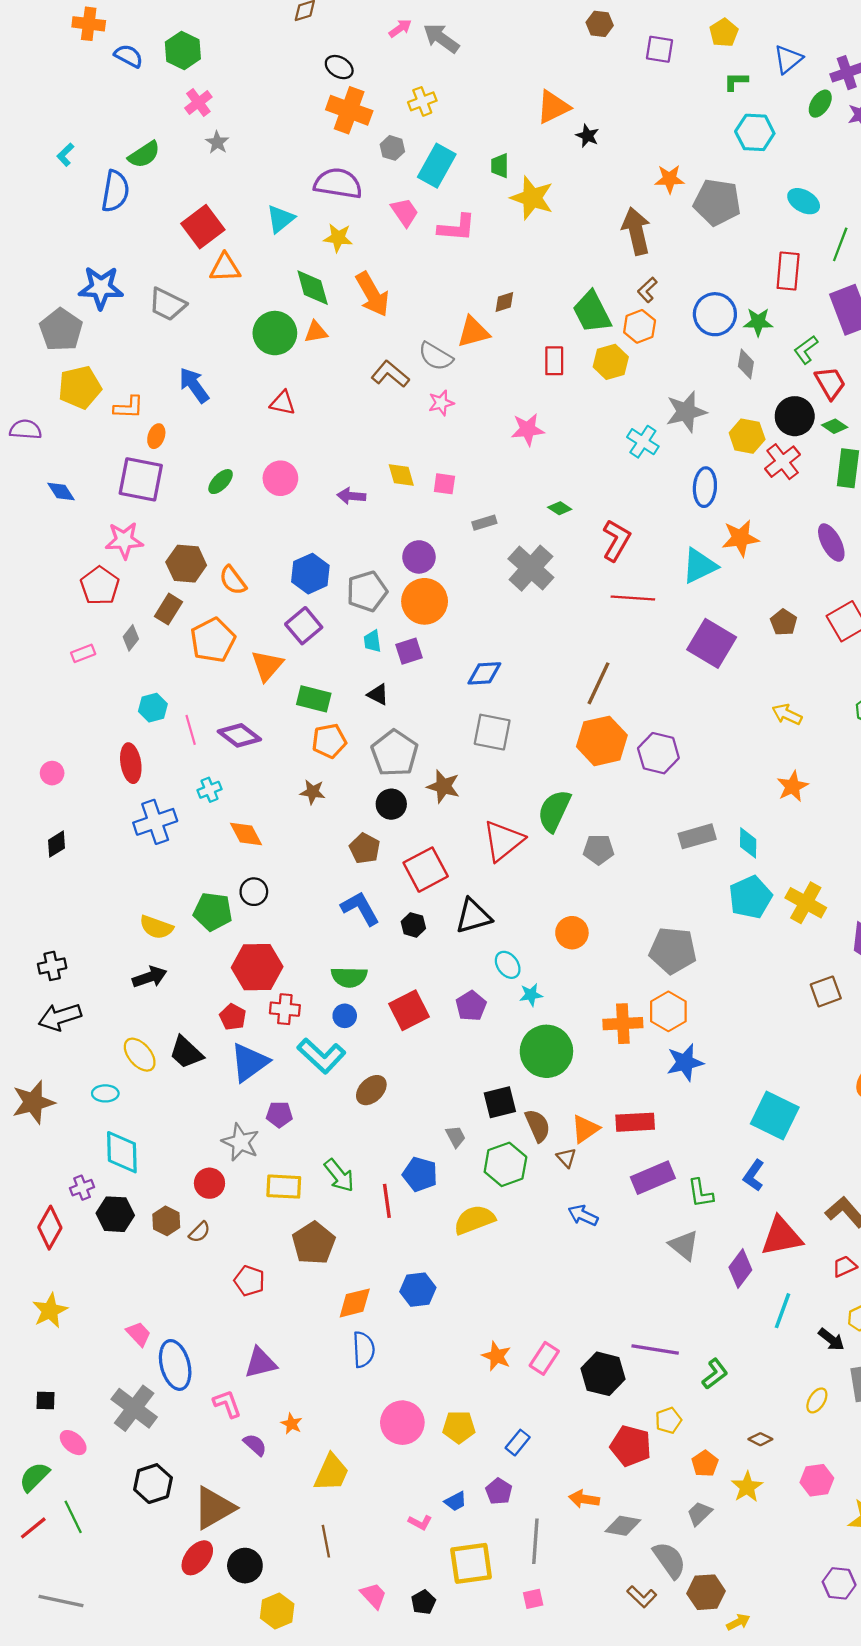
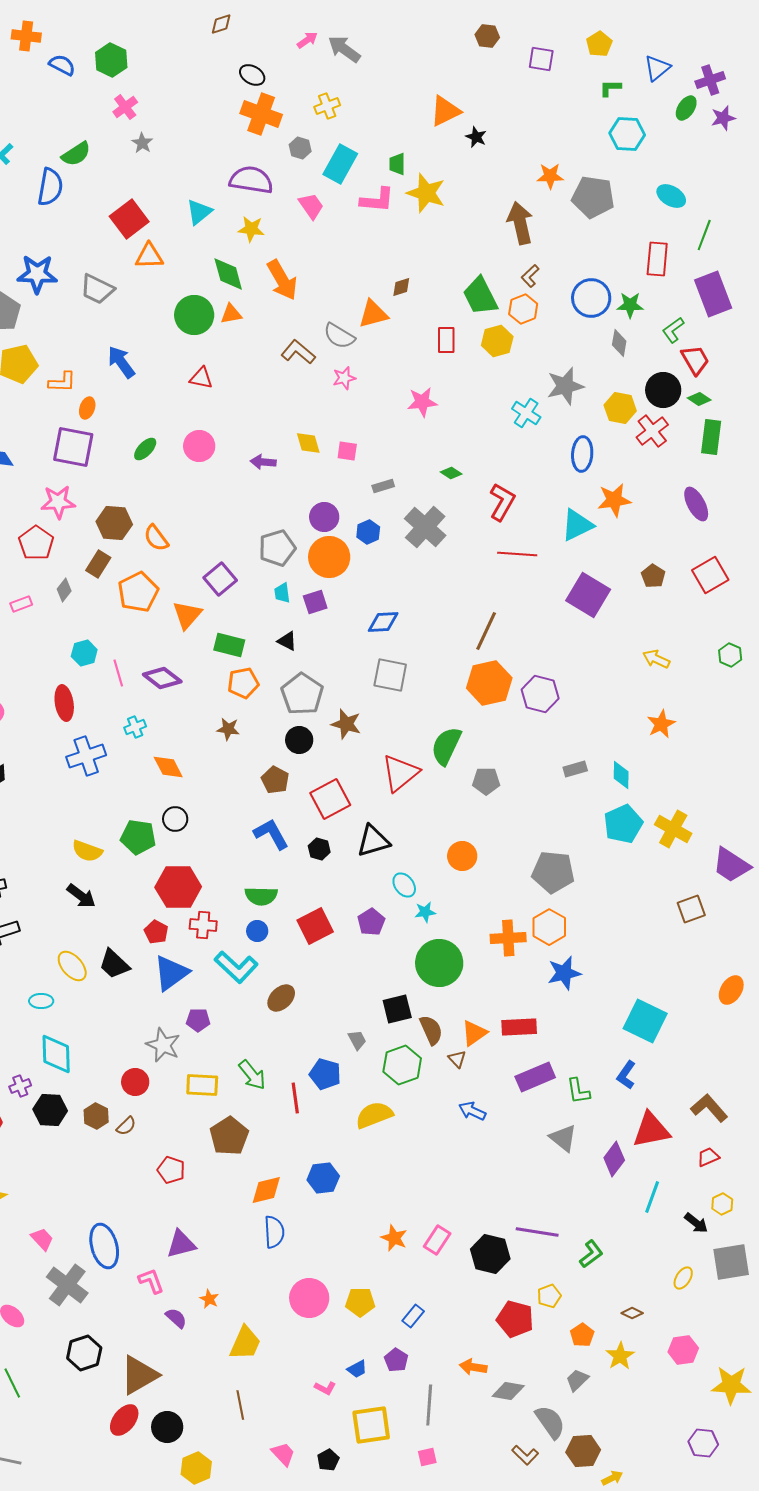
pink L-shape: (457, 228) -> (377, 200), moved
blue hexagon: (310, 574) -> (368, 532), moved, size x0.7
gray rectangle: (697, 836) -> (575, 769), size x0.7
black arrow: (150, 977) -> (81, 896), turned 56
pink trapezoid: (139, 1334) -> (42, 1239), moved

